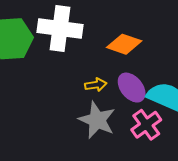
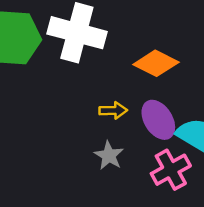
gray star: (97, 120) -> (109, 155), size x0.6

